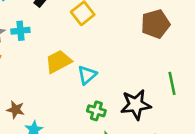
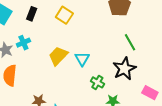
green line: (172, 83) -> (130, 42), moved
green cross: (96, 111) -> (97, 82), turned 32

